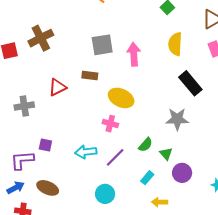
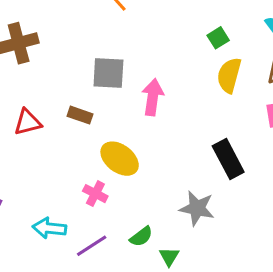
yellow semicircle: (175, 44) -> (229, 75), moved

